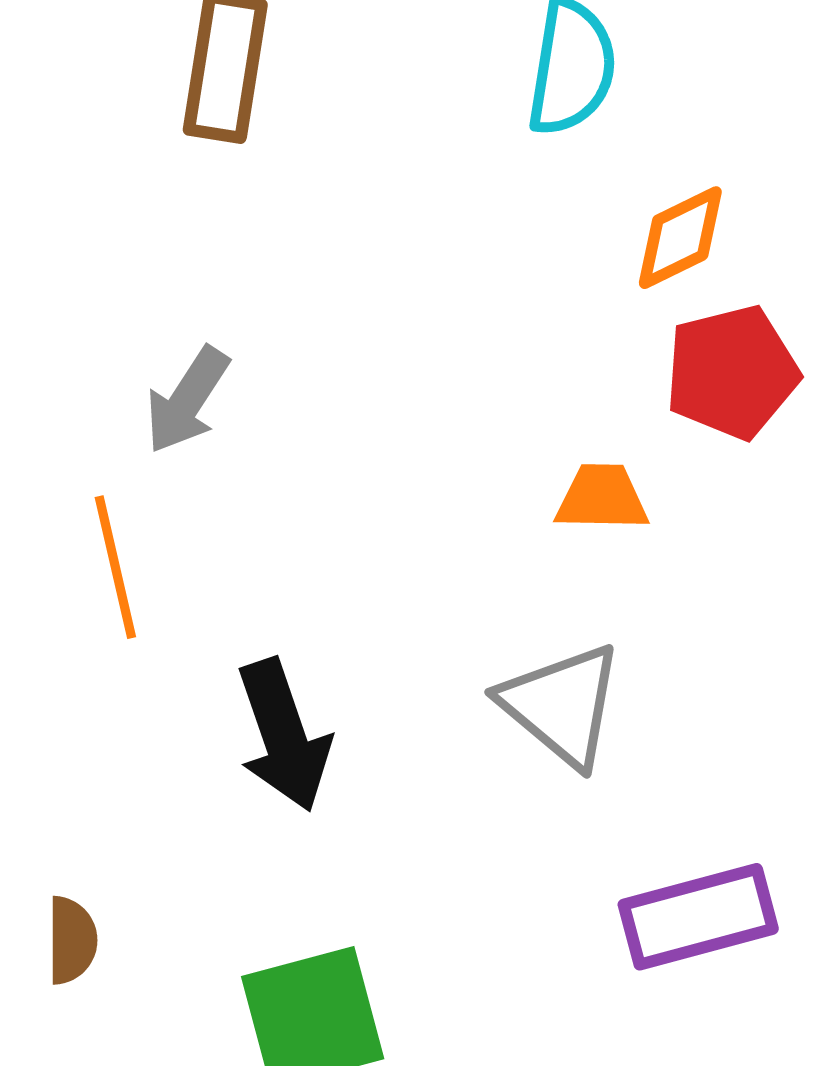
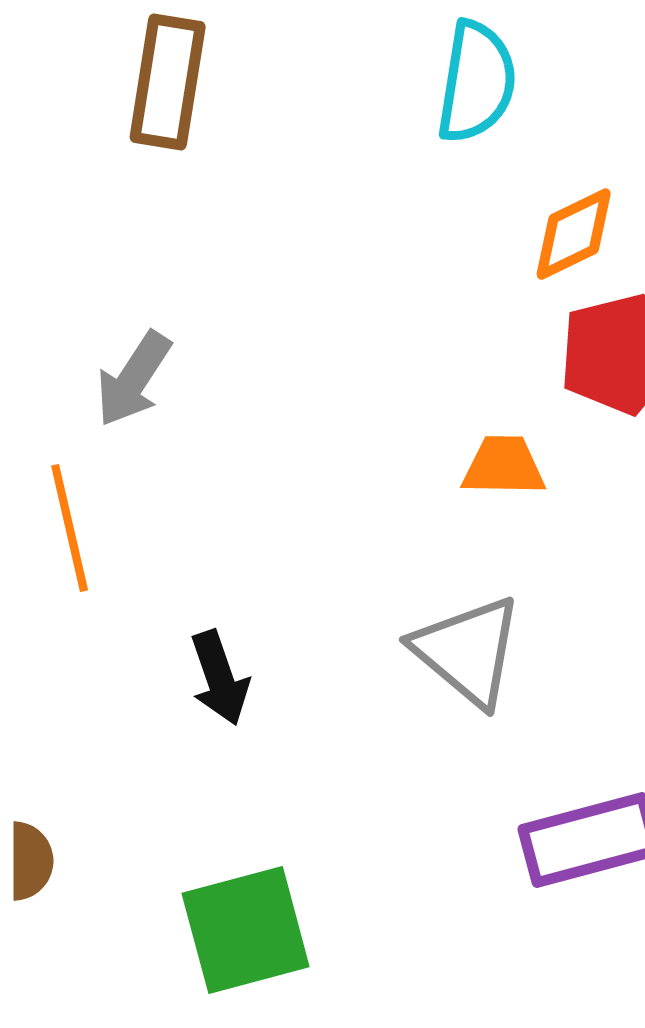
black arrow: (284, 735) -> (220, 678), size x0.7

